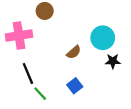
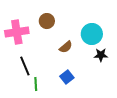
brown circle: (45, 11) -> (47, 21), moved
green line: (40, 94) -> (36, 84), turned 40

